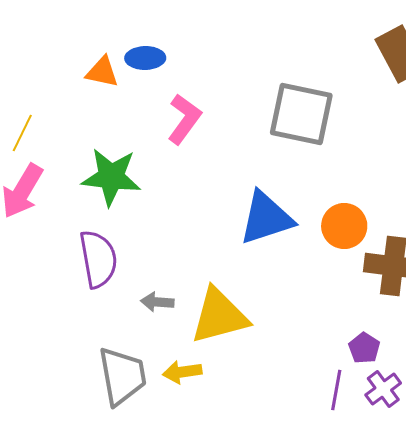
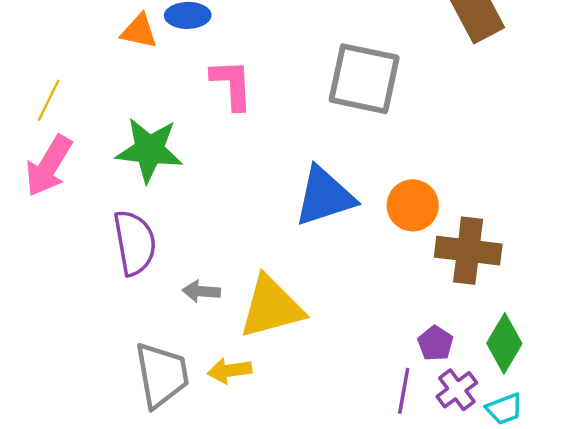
pink L-shape: (184, 119) -> (232, 84), turned -39

